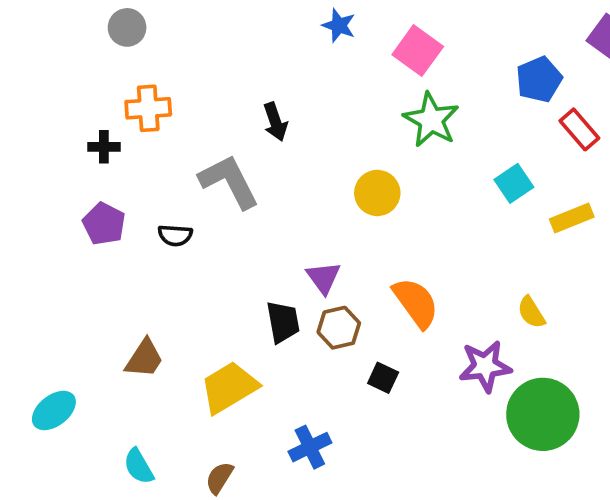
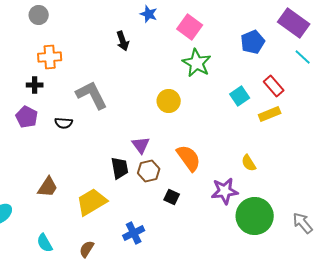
black arrow: (275, 122) -> (123, 41), moved
red rectangle: (579, 129) -> (274, 86), moved
black cross: (104, 147) -> (35, 85), moved

